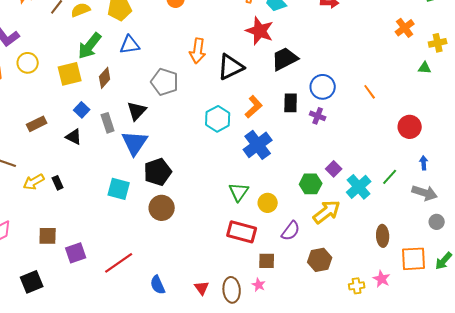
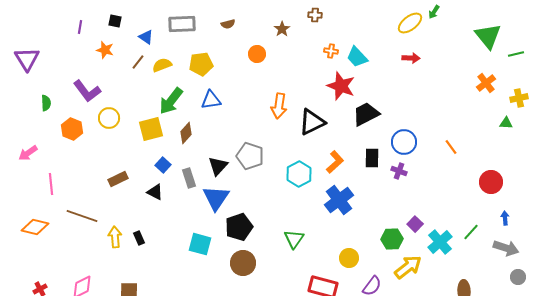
gray pentagon: (165, 82) -> (250, 156), moved
yellow arrow: (34, 182) -> (115, 237), turned 115
green triangle: (239, 192) -> (294, 239), moved

